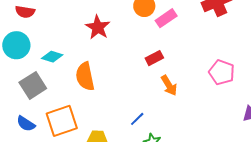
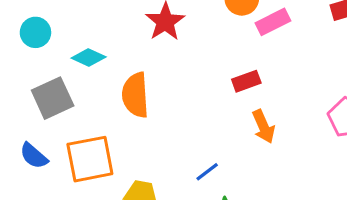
cyan circle: (16, 45) -> (35, 32), size x0.7

